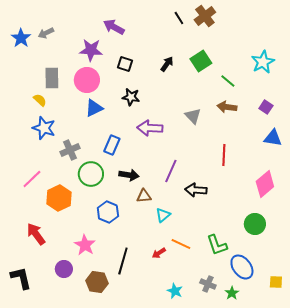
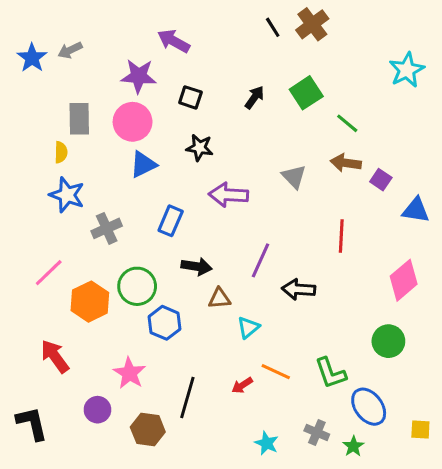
cyan star: (263, 62) -> (407, 70), moved
yellow semicircle: (40, 100) -> (61, 152), turned 48
purple square: (266, 107) -> (381, 180), moved
green circle: (91, 174) -> (137, 286), moved

